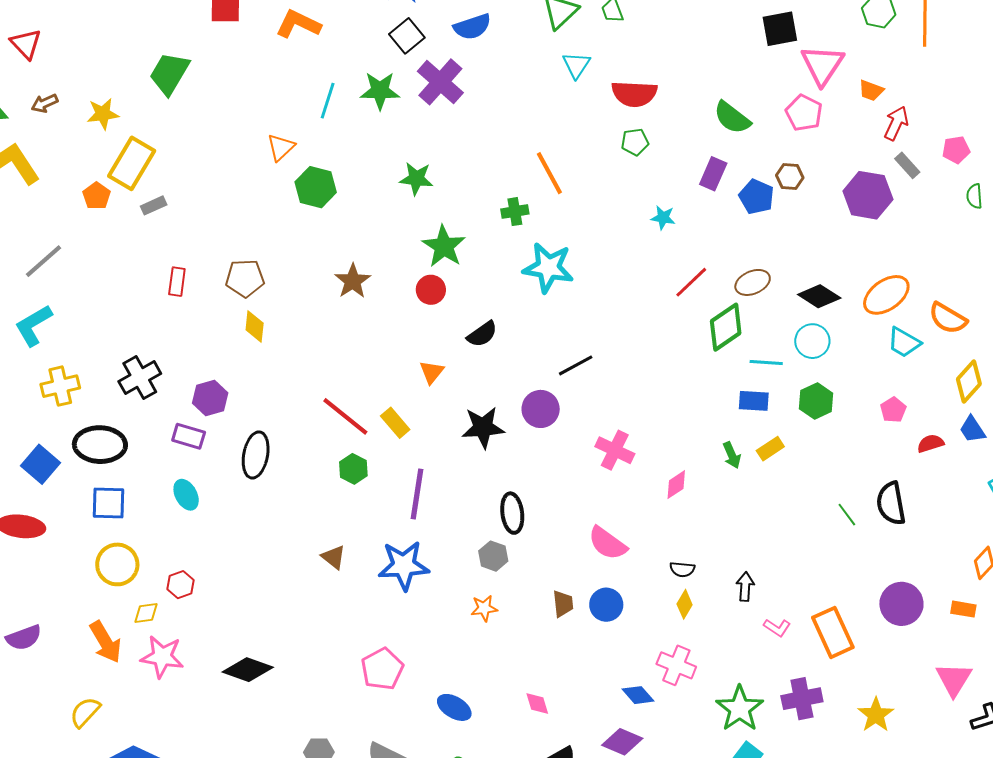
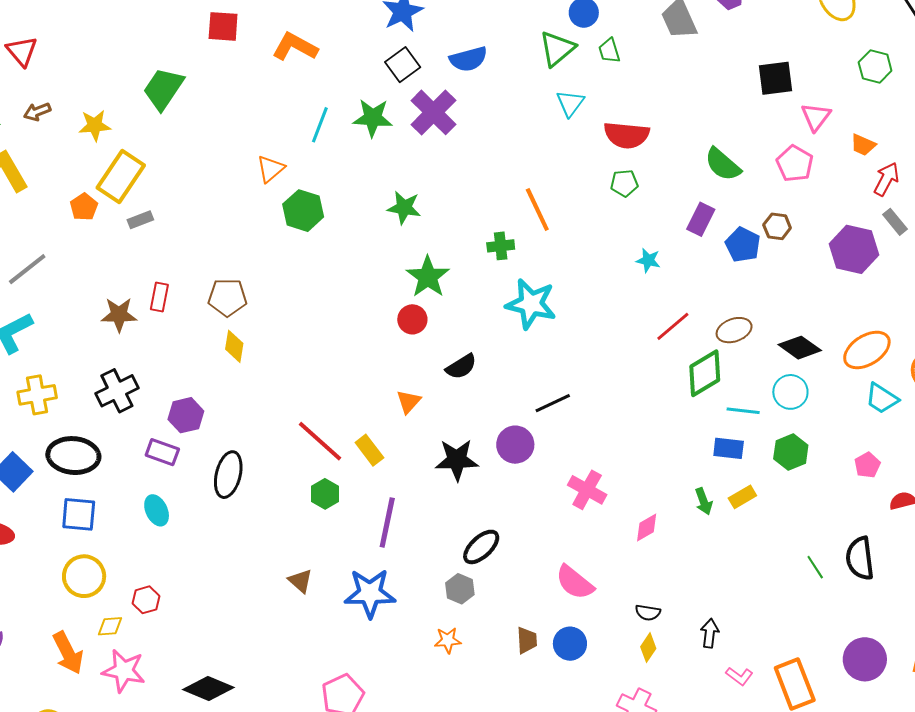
pink triangle: (822, 65) -> (816, 117), size x0.7
brown star: (353, 281) -> (119, 315), moved, turned 30
black ellipse: (512, 513) -> (481, 547), turned 51

